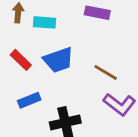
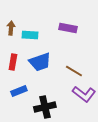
red rectangle: (21, 60) -> (13, 62), turned 56

